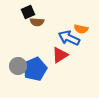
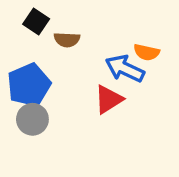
black square: (28, 12) -> (36, 22), moved, turned -32
blue pentagon: (35, 69) -> (29, 85), moved

